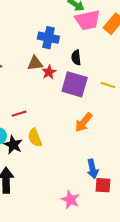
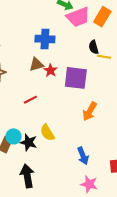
black semicircle: (76, 58) -> (94, 47), moved
yellow line: (108, 85) -> (104, 57), moved
red line: (19, 114) -> (30, 100), moved
blue arrow: (92, 169) -> (83, 156), moved

